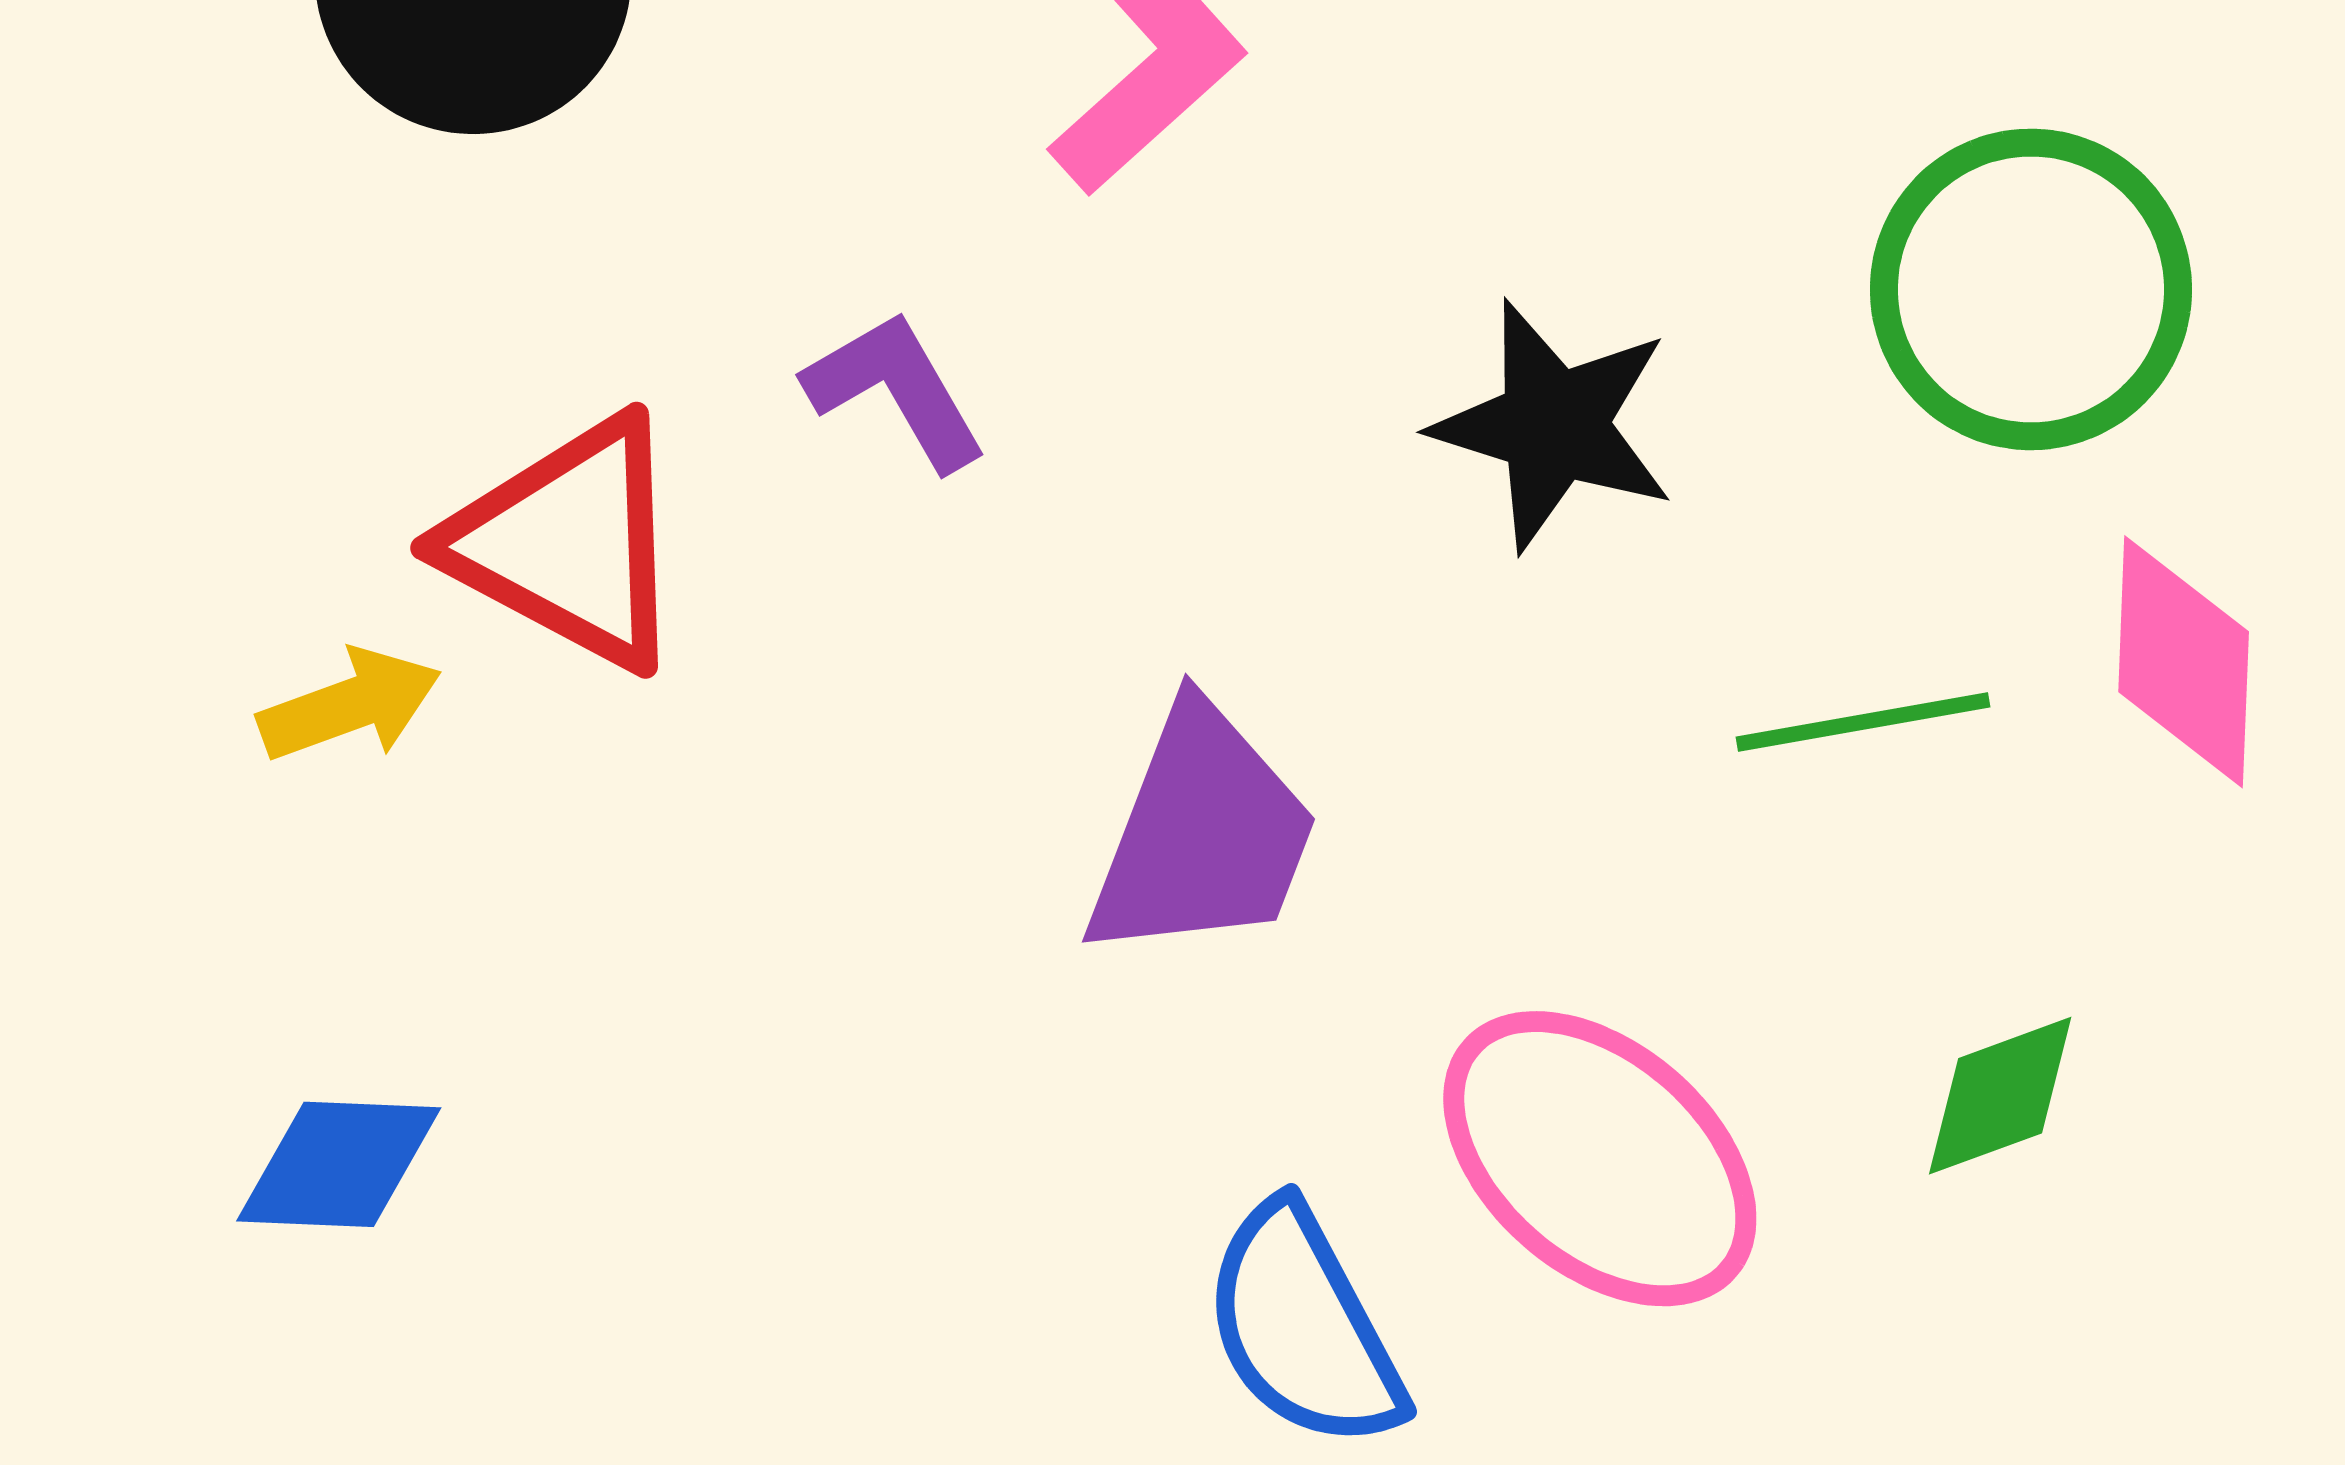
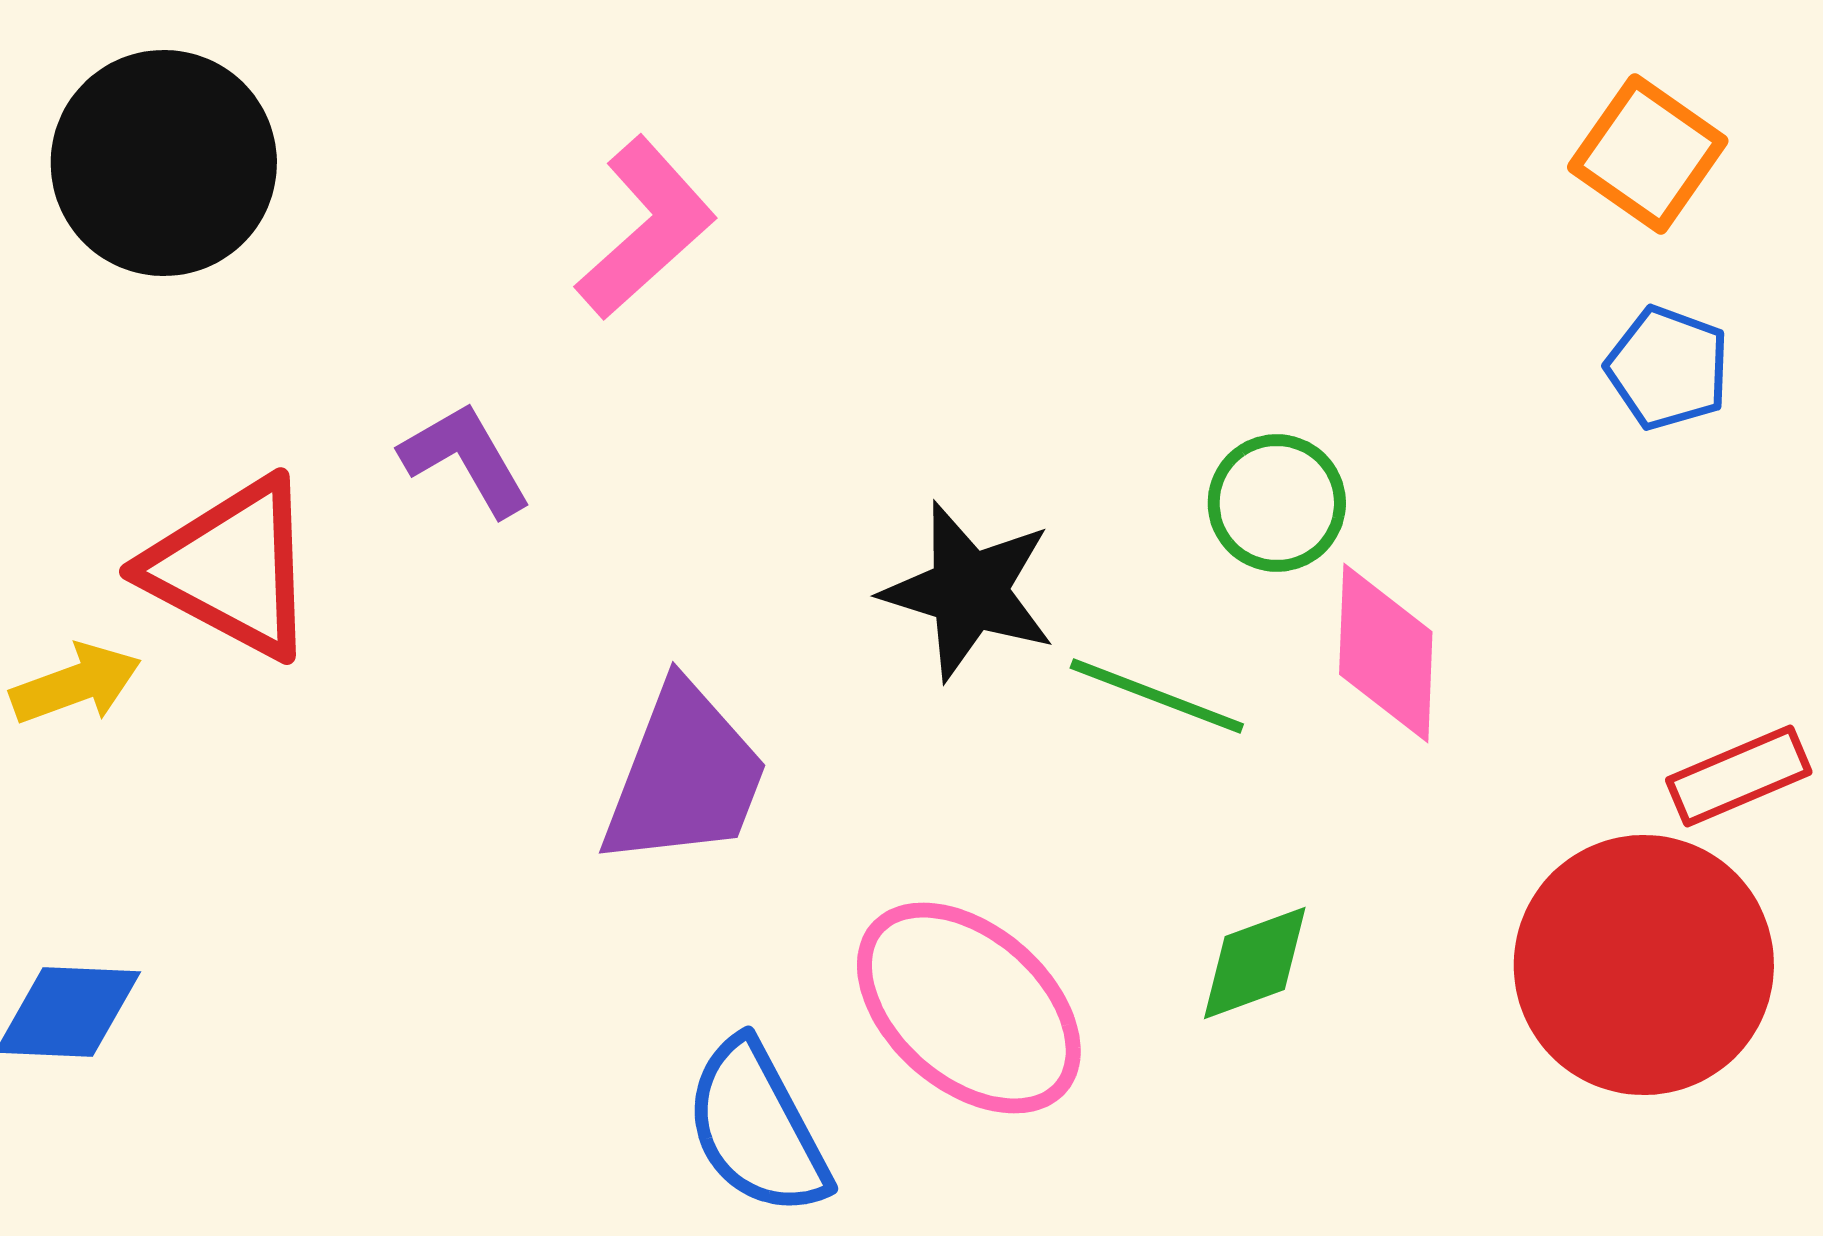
green circle: (2031, 289) -> (1277, 503), moved, size x0.6
black star: (1554, 425) -> (969, 591), moved
green line: (1863, 722) -> (1157, 696), turned 31

